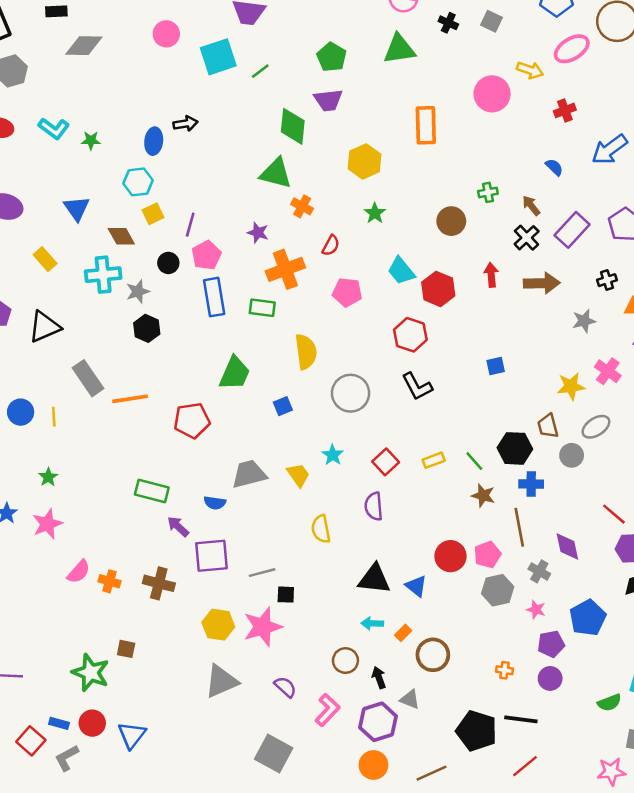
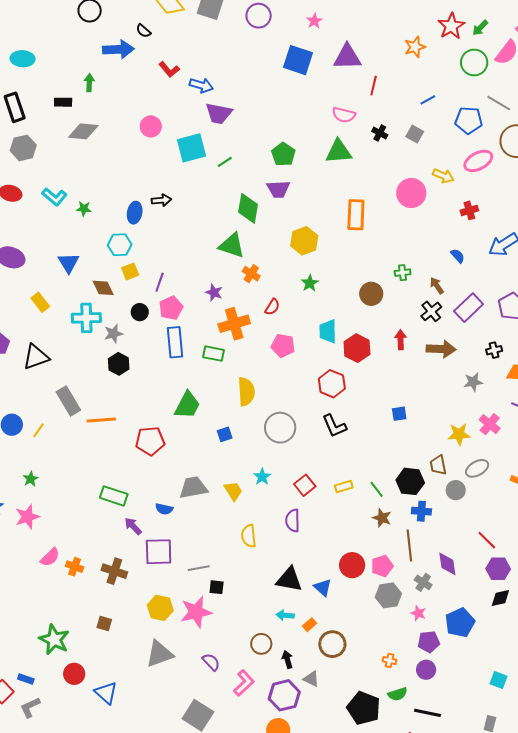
cyan trapezoid: (401, 271) -> (328, 331), turned 35
yellow line: (54, 417) -> (39, 430), turned 35
brown square: (126, 649) -> (104, 624), moved
green semicircle: (609, 703) -> (398, 694), moved
black line: (521, 719) -> (427, 713), moved
red circle: (92, 723) -> (74, 674), moved
blue triangle: (132, 735) -> (106, 693), moved, turned -30

